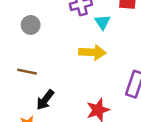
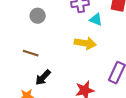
cyan triangle: (102, 22) -> (96, 20), turned -40

